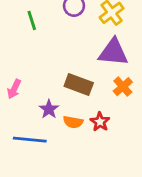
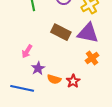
brown rectangle: (79, 85) -> (61, 32), moved
pink arrow: (14, 89) -> (27, 51), moved

